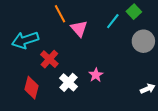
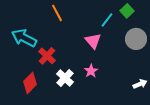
pink triangle: (79, 29) -> (93, 41), moved
cyan arrow: (25, 40) -> (24, 38), turned 45
red diamond: (31, 88) -> (30, 83), turned 30

